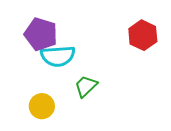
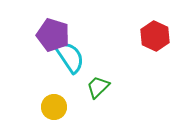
cyan semicircle: (58, 56) -> (70, 57), turned -120

